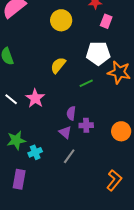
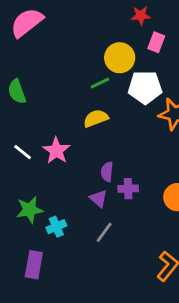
yellow circle: (61, 20) -> (120, 58), moved
yellow semicircle: (58, 65) -> (96, 118), moved, turned 30
green line: (86, 83) -> (100, 83), moved

